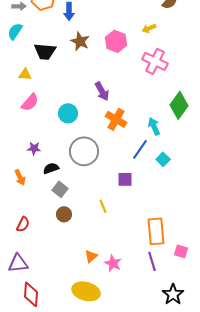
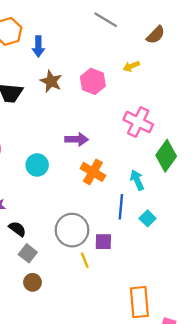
pink cross: (155, 61) -> (138, 122), moved
purple arrow: (102, 91) -> (77, 139), turned -60
blue line: (140, 149) -> (121, 207), turned -30
gray circle: (84, 151) -> (72, 230), moved
black semicircle: (51, 168) -> (17, 229), turned 56
yellow line: (103, 206) -> (85, 260), moved

